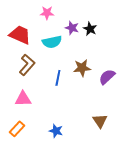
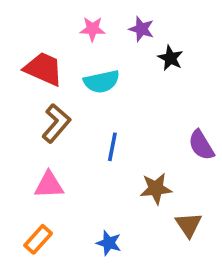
purple star: (72, 28) -> (141, 29), moved
brown star: (82, 68) -> (156, 189), moved
purple semicircle: (107, 77) -> (201, 145), turned -78

